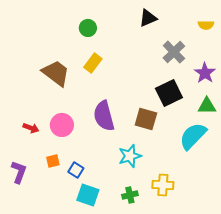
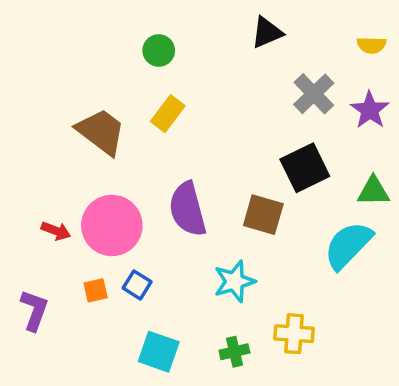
purple star: (205, 73) -> (370, 110), moved
pink circle: (62, 125) -> (112, 225), size x1.4
blue square: (76, 170) -> (137, 285), moved

